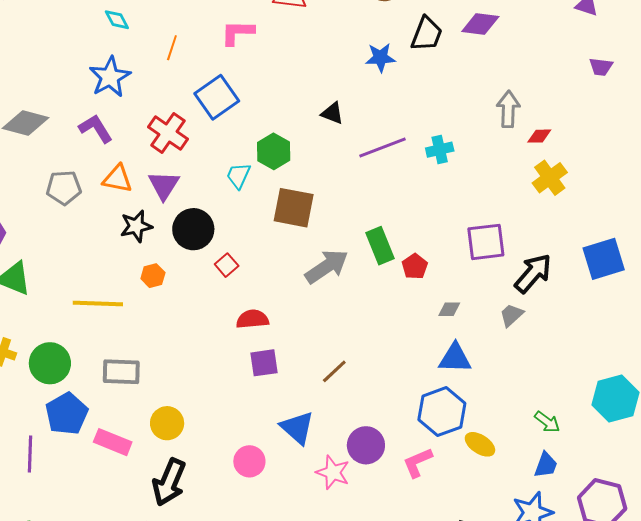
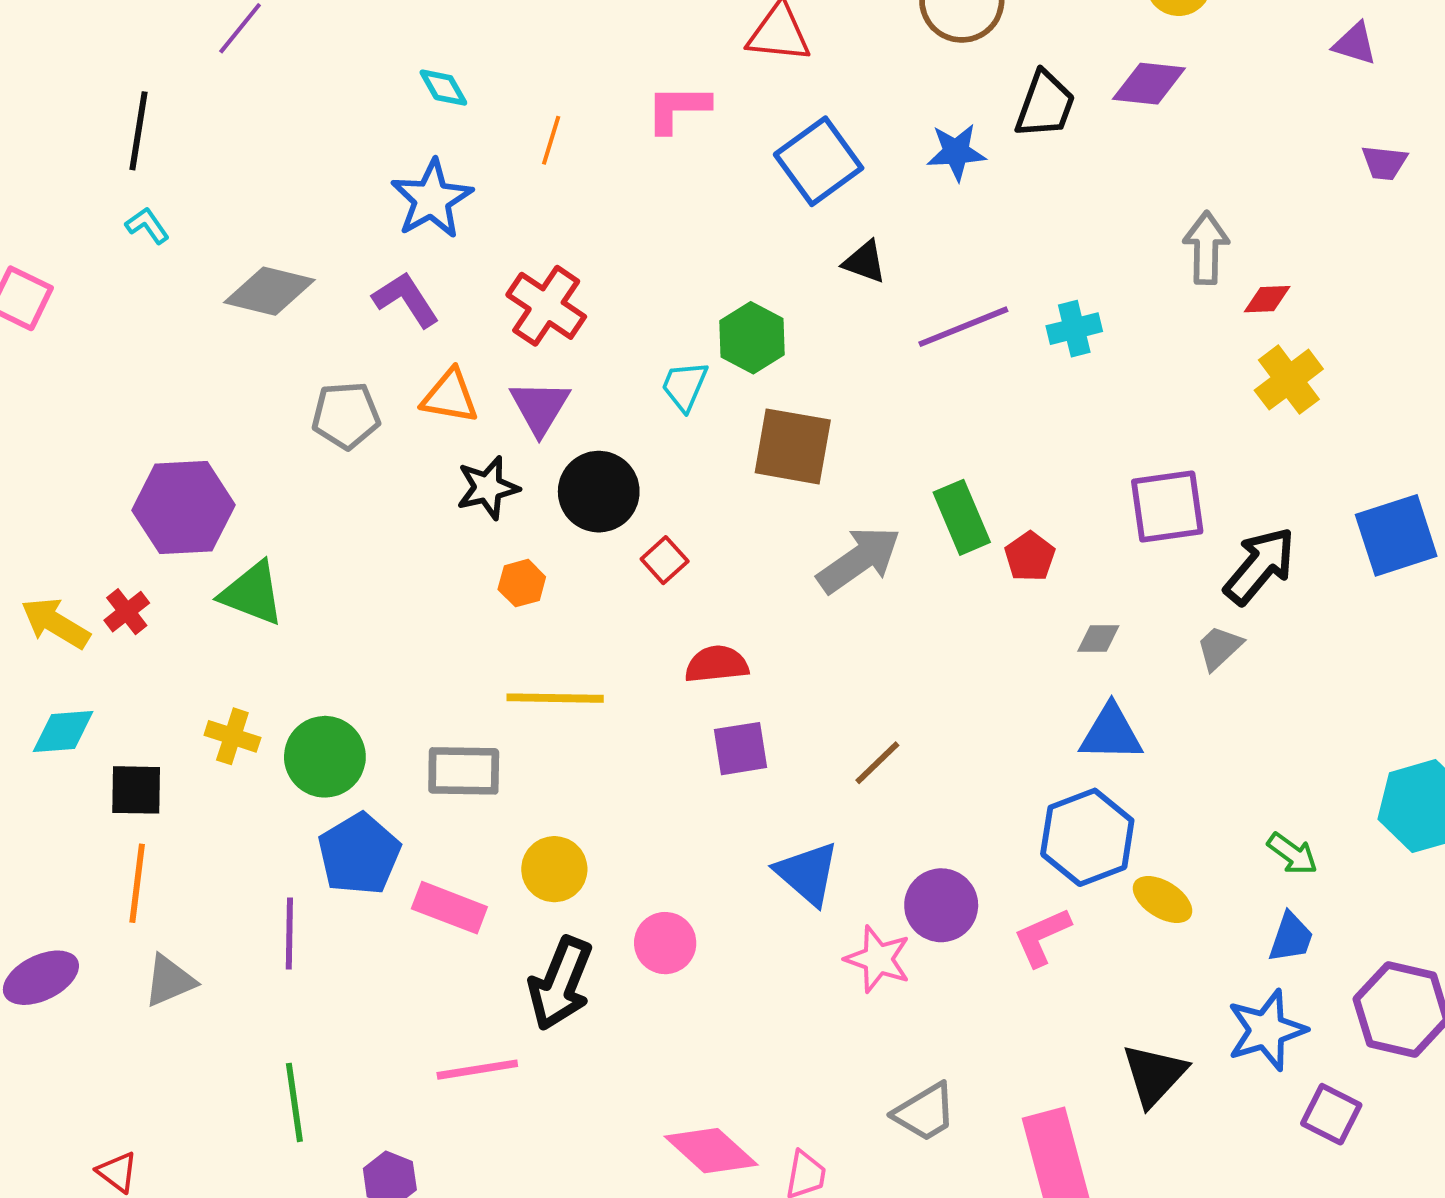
blue square: (217, 97) -> (819, 161), moved
yellow line: (98, 304) -> (555, 698), moved
pink circle: (249, 461) -> (665, 943), moved

